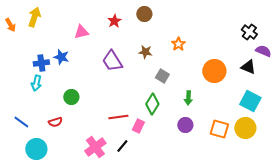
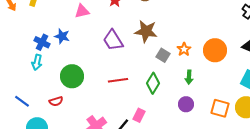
orange star: (178, 44) -> (184, 49), moved
brown star: (145, 52) -> (146, 31), size x1.6
blue cross: (41, 63) -> (42, 42), turned 35
green circle: (71, 97) -> (72, 76), size x1.5
red line: (118, 117) -> (118, 80), moved
pink rectangle: (138, 126) -> (139, 115), moved

